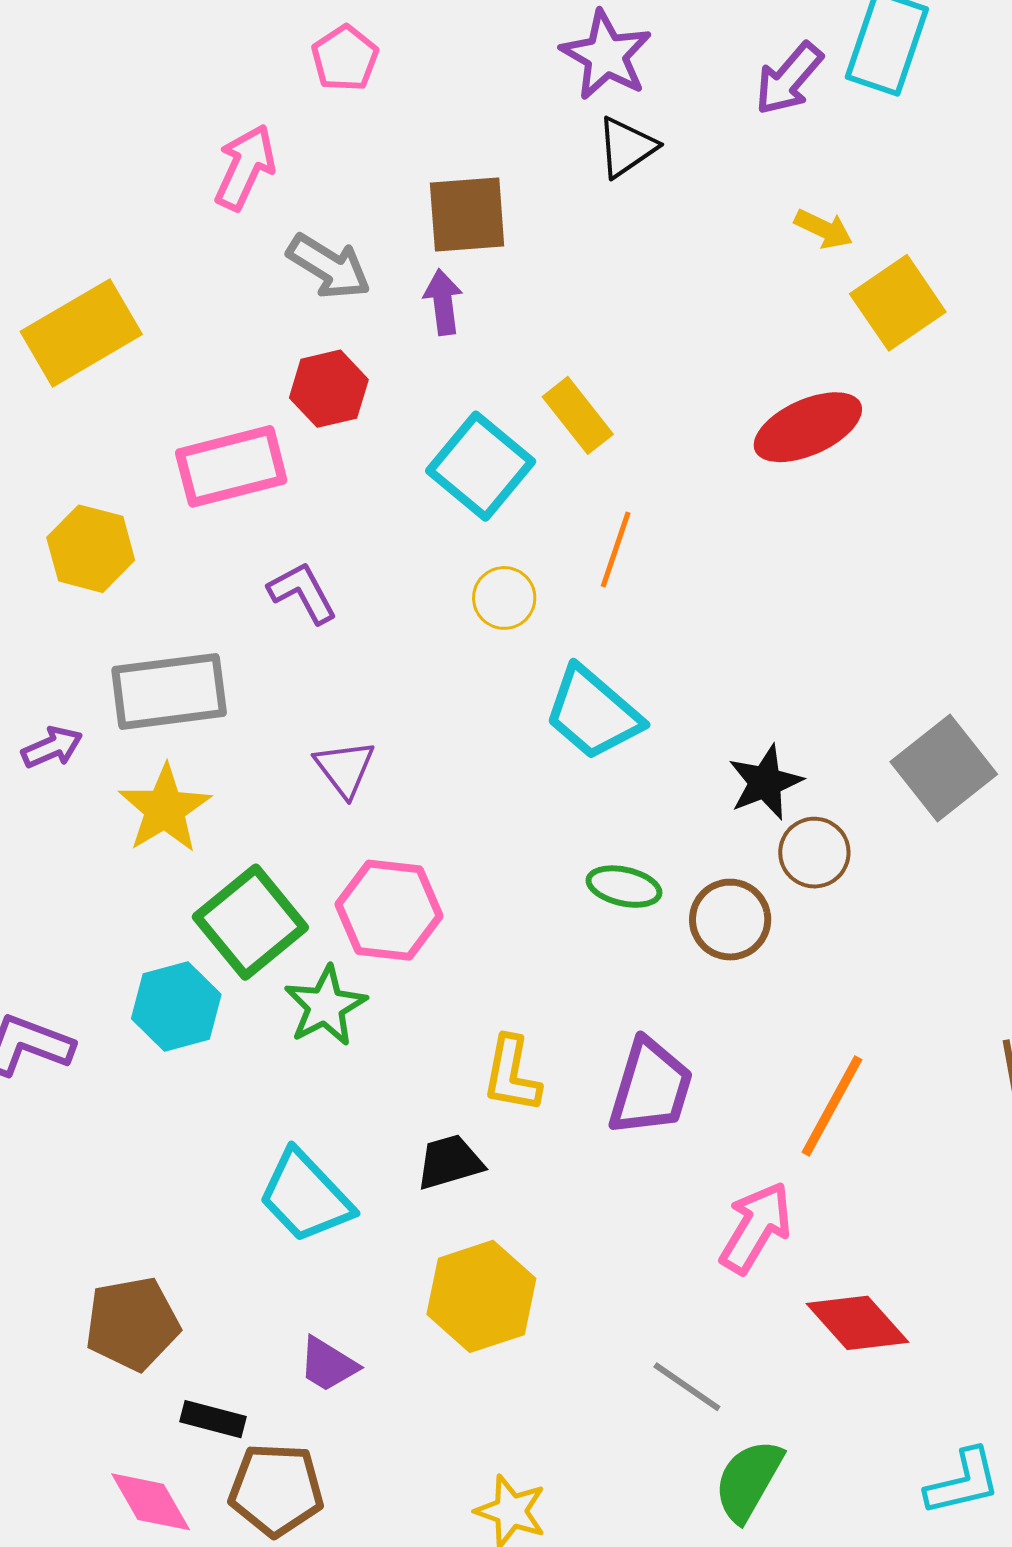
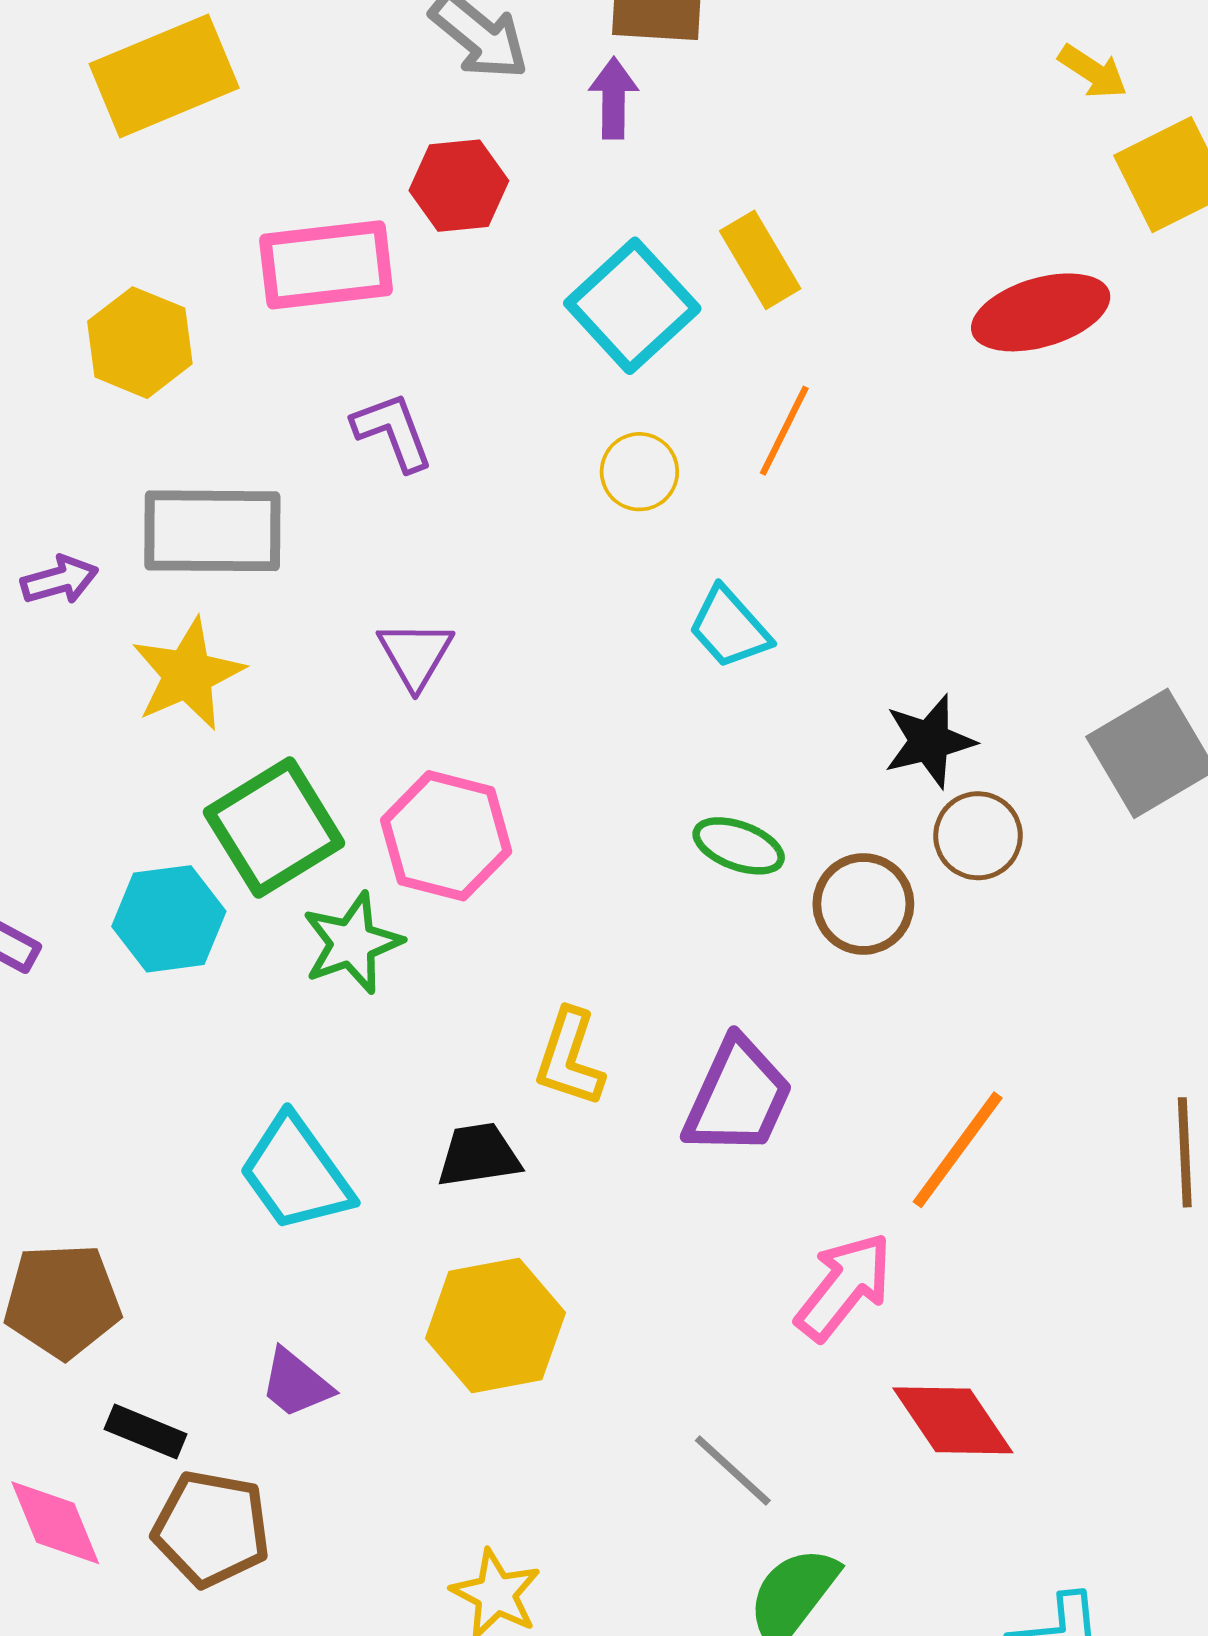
cyan trapezoid: (593, 713) -> (729, 628), size x0.7

